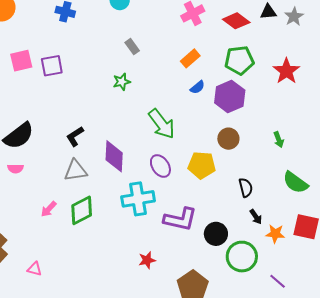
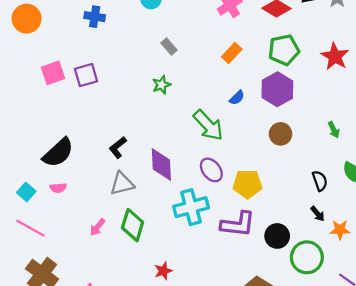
blue semicircle: (197, 87) -> (237, 98), moved
yellow pentagon: (202, 165) -> (247, 184), moved
black semicircle: (246, 188) -> (320, 181), moved
green diamond: (82, 210) -> (133, 225), turned -40
red star: (147, 260) -> (163, 271), moved

